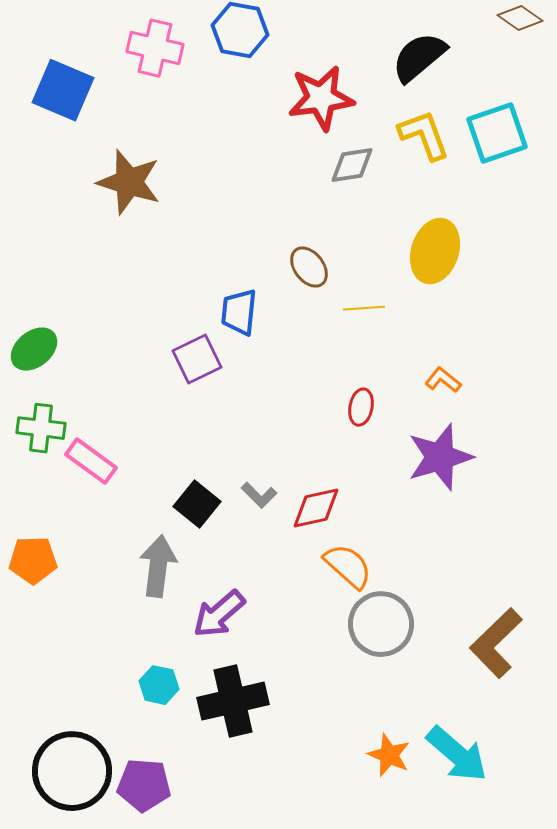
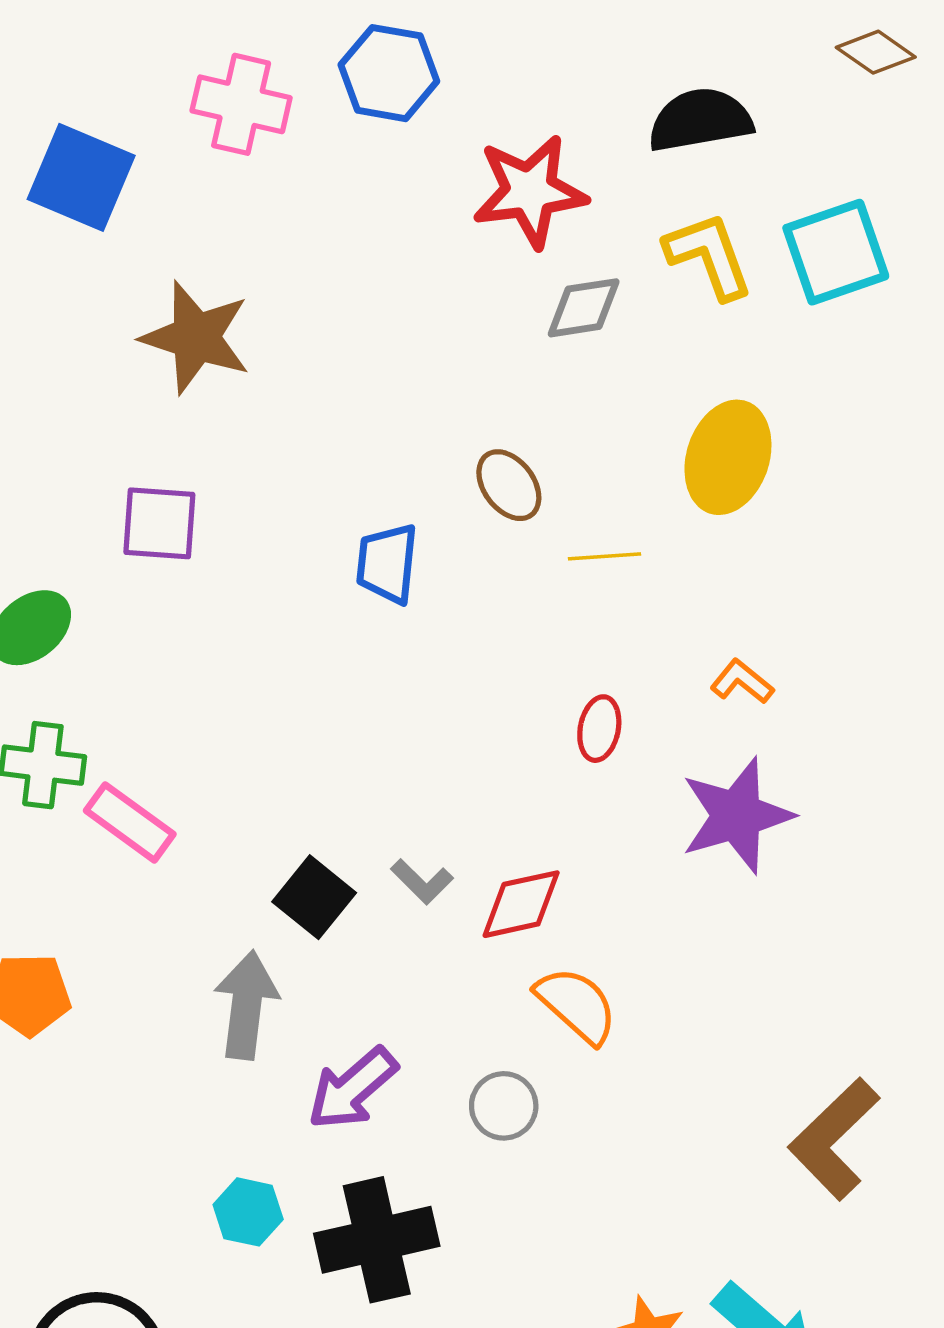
black semicircle: (419, 57) -> (700, 120), turned 30
purple square: (197, 359) -> (159, 523), moved, turned 30
gray circle: (381, 624) -> (504, 1106), moved, size x0.6

